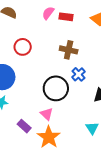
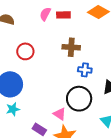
blue cross: (78, 74) -> (85, 70), turned -32
black circle: (56, 88) -> (79, 99), moved

